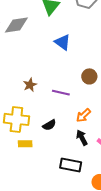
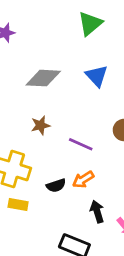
gray diamond: (16, 25) -> (43, 78), moved
orange arrow: (83, 115) -> (83, 180), moved

